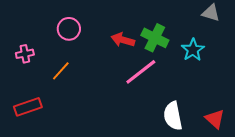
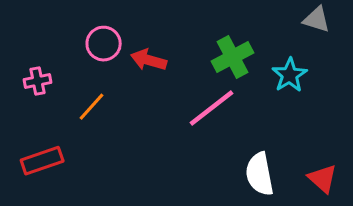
green cross: (155, 38) -> (233, 57), turned 36
red arrow: (123, 40) -> (149, 60), moved

